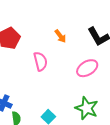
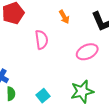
green star: (87, 108) -> (82, 91), turned 30

